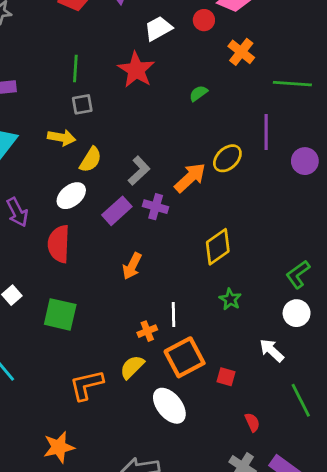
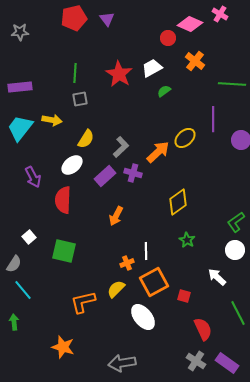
white trapezoid: (158, 28) -> (152, 68), moved
yellow arrow: (62, 138) -> (52, 120), moved
red semicircle: (252, 422) -> (203, 329), size x1.6
orange star: (59, 447) -> (63, 347), turned 30

